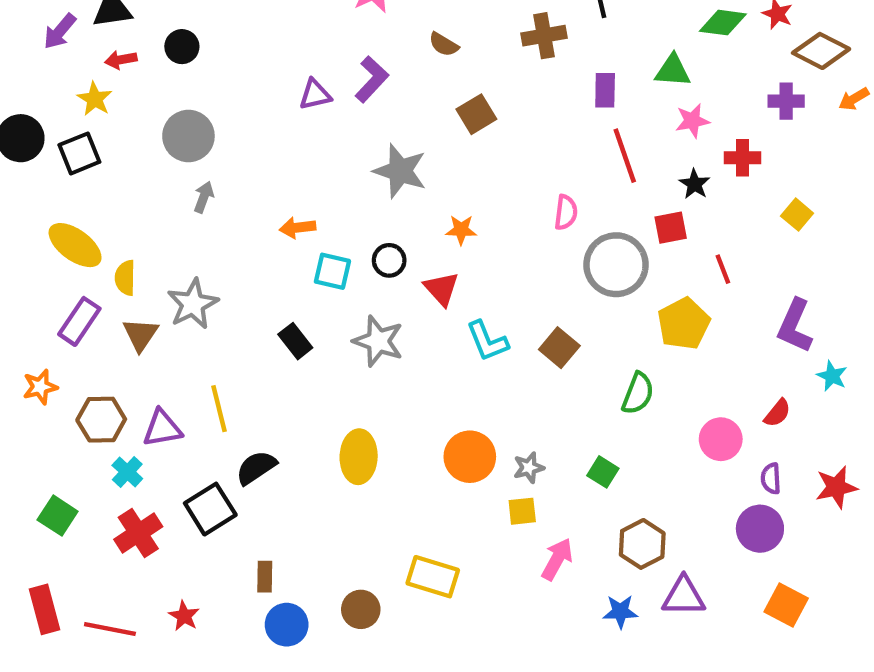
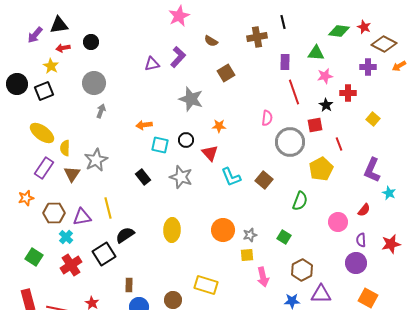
pink arrow: (557, 559) -> (263, 277), turned 138

